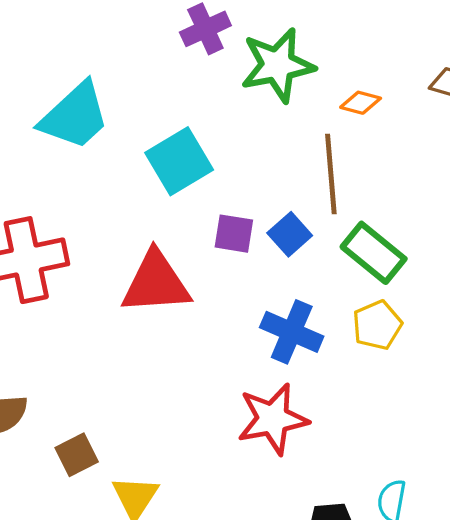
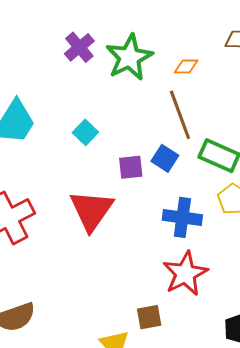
cyan square: (179, 161) -> (85, 132), size x0.6
red triangle: (156, 283) -> (91, 210), turned -36
brown square: (77, 455) -> (149, 317), moved, turned 32

